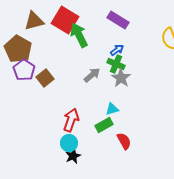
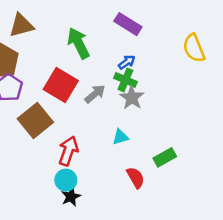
red square: (65, 20) -> (61, 85), moved
brown square: (45, 78) -> (35, 120), moved, size x1.5
green rectangle: (104, 125) -> (165, 157), moved

